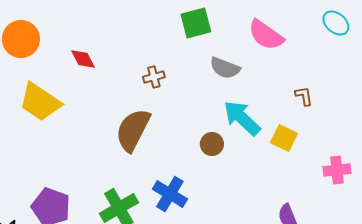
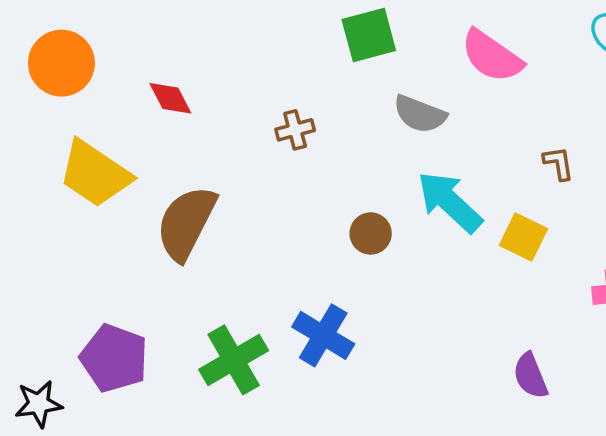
brown semicircle: (133, 130) -> (186, 223), moved
brown circle: (212, 144) -> (371, 233), moved

